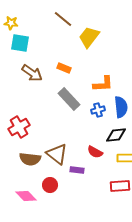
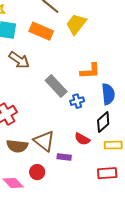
orange rectangle: (64, 68) -> (41, 31), moved, size x1.6
blue cross: (98, 110) -> (77, 101), moved
black diamond: (116, 135) -> (103, 122), turned -35

